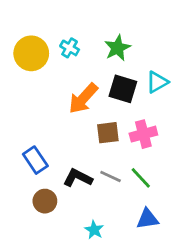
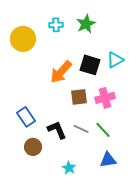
cyan cross: (70, 48) -> (56, 25), moved, turned -32
green star: (117, 48) -> (86, 24), moved
black L-shape: (78, 178) -> (57, 130), turned 40

